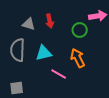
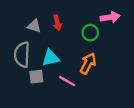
orange arrow: (78, 58) -> (88, 63), turned 54
gray square: (17, 88) -> (36, 77), moved

